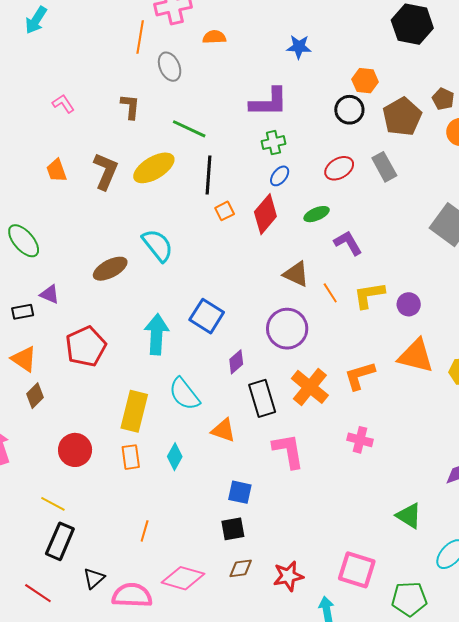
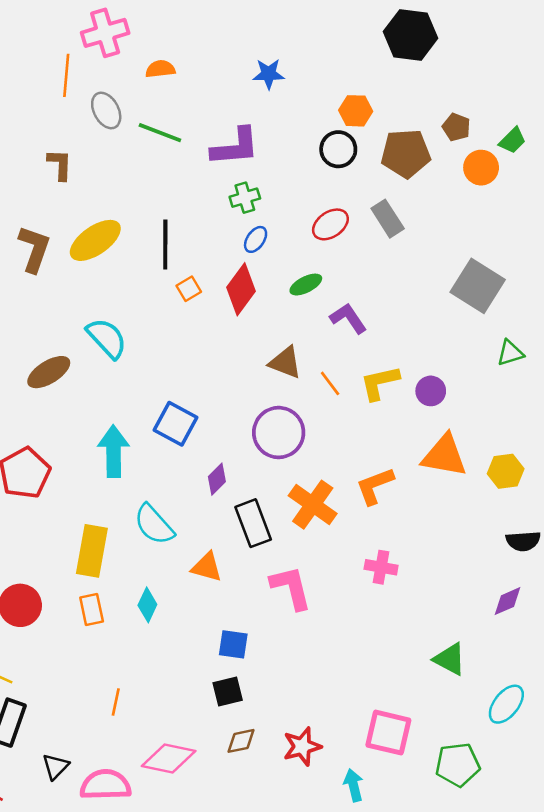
brown pentagon: (402, 117) -> (406, 153), turned 30
green line: (189, 129) -> (160, 133), moved

